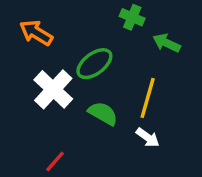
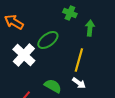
green arrow: (167, 43) -> (90, 28), turned 70
green semicircle: (103, 113) -> (53, 86), moved

